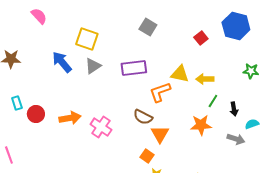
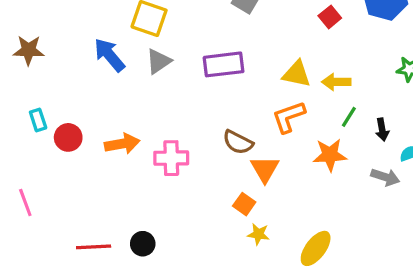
orange L-shape: (160, 92) -> (289, 117), moved
pink cross: (101, 127) -> (171, 158), turned -35

